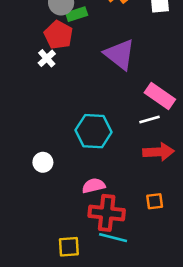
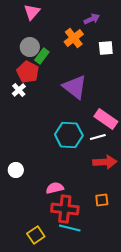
green rectangle: (77, 14) -> (42, 56), turned -35
cyan hexagon: (94, 131) -> (69, 135), moved
yellow square: (69, 247) -> (36, 235), turned -30

